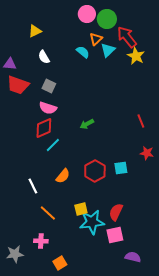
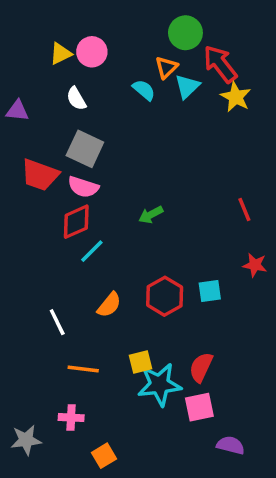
pink circle: (87, 14) -> (92, 52), moved
red trapezoid: (18, 85) -> (40, 175), moved
gray square: (49, 86) -> (85, 149), size x1.5
orange line: (48, 213) -> (83, 369), turned -36

